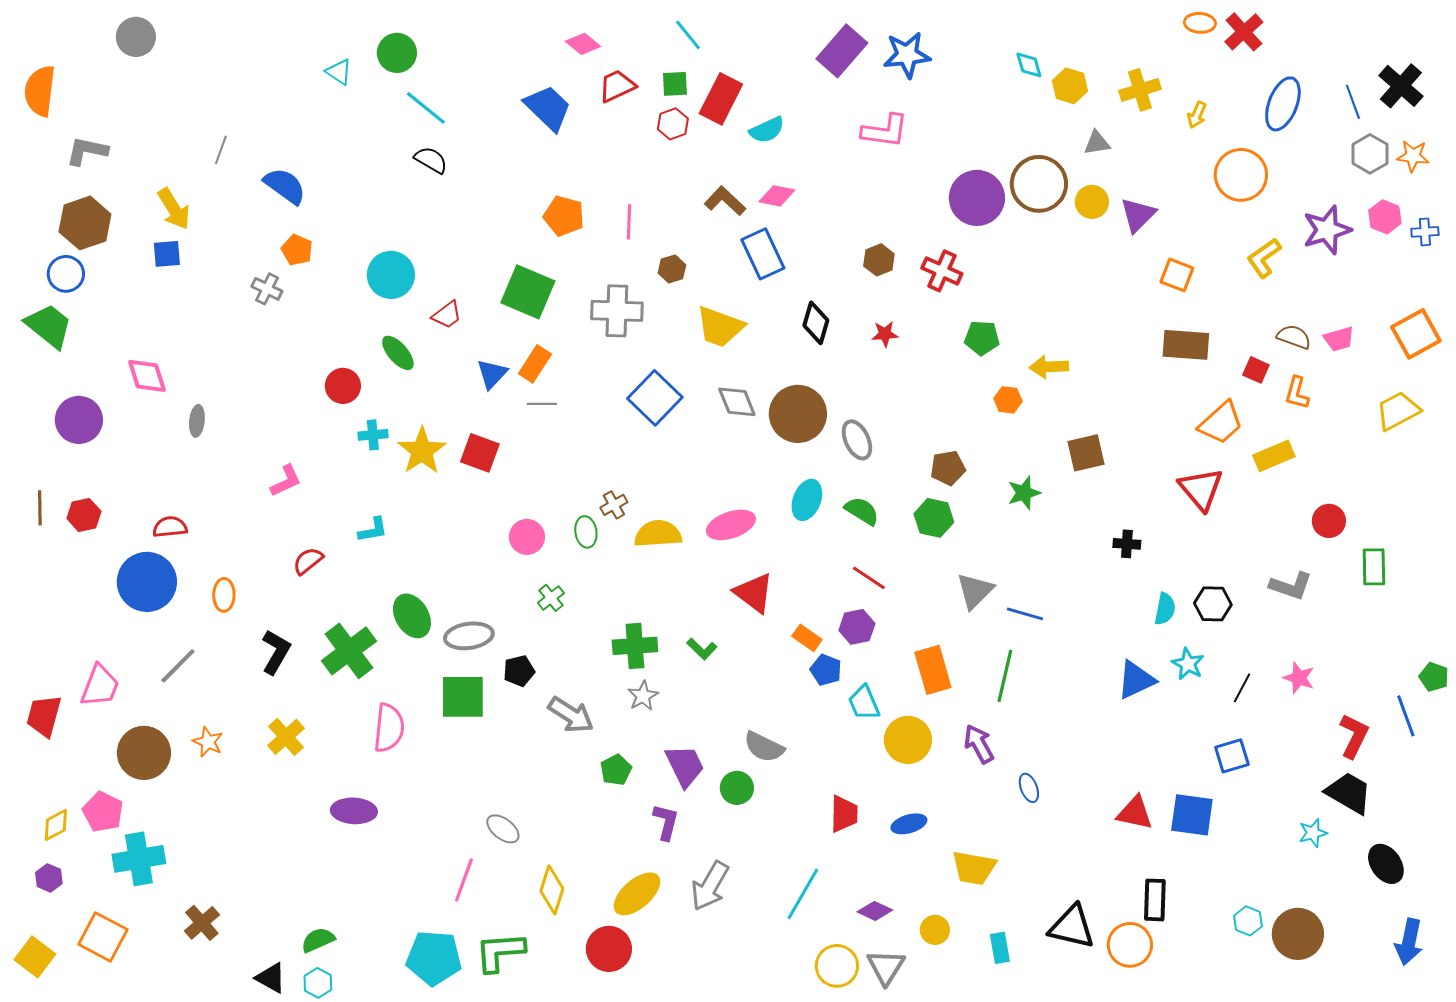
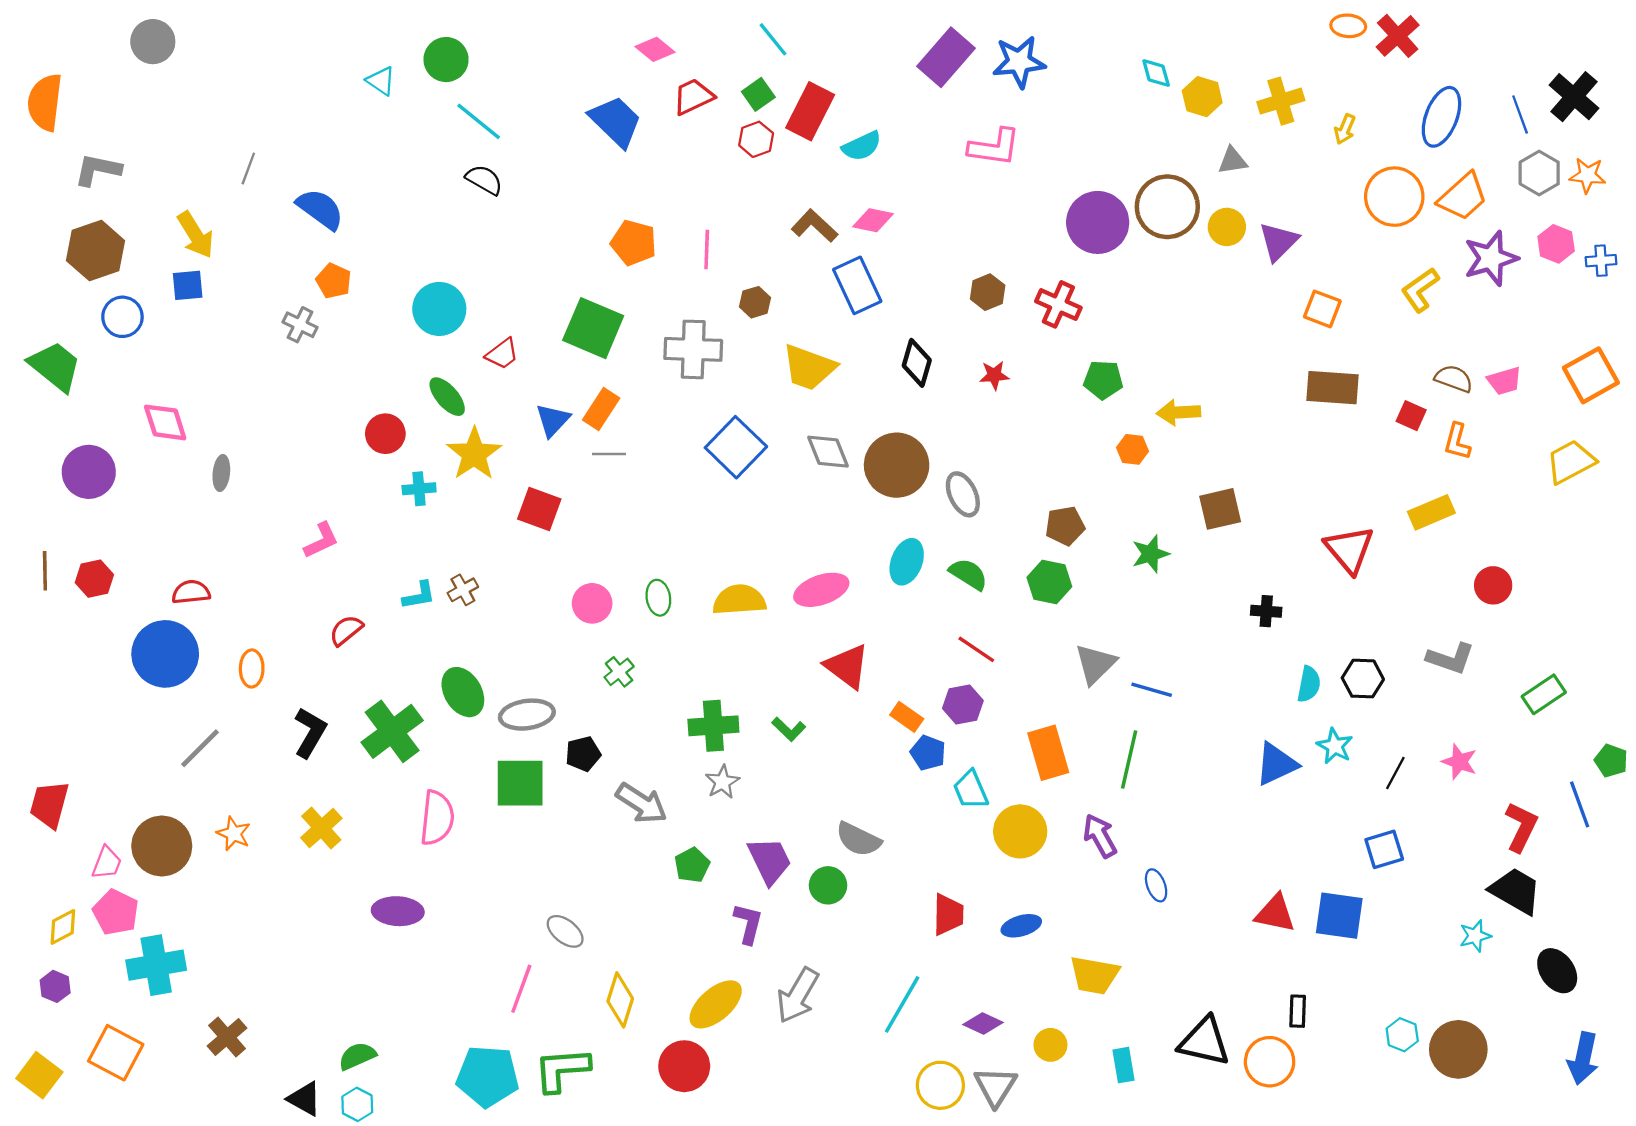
green square: (675, 84) -> (758, 94), turned -32
blue circle: (66, 274) -> (122, 317), moved
orange trapezoid: (1221, 423) -> (1463, 197), moved
yellow star: (422, 451) -> (474, 454), moved
brown cross: (614, 505) -> (463, 590), moved
green rectangle: (1374, 567) -> (1544, 694), moved, turned 57
pink trapezoid: (100, 686) -> (107, 863), moved, size x0.7
black rectangle: (1155, 900) -> (1298, 1011), size x0.7

